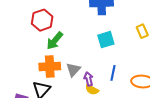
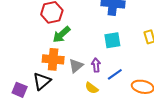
blue line: (113, 73) -> (115, 74), turned 35
purple arrow: (89, 79) -> (96, 65), moved

